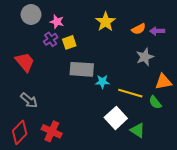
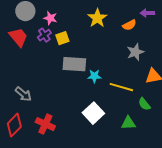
purple arrow: (157, 31) -> (147, 13), moved
red trapezoid: (25, 62) -> (18, 37), moved
green semicircle: (155, 102) -> (144, 104), moved
white square: (116, 118) -> (93, 113), moved
green triangle: (138, 130) -> (128, 123), turned -35

